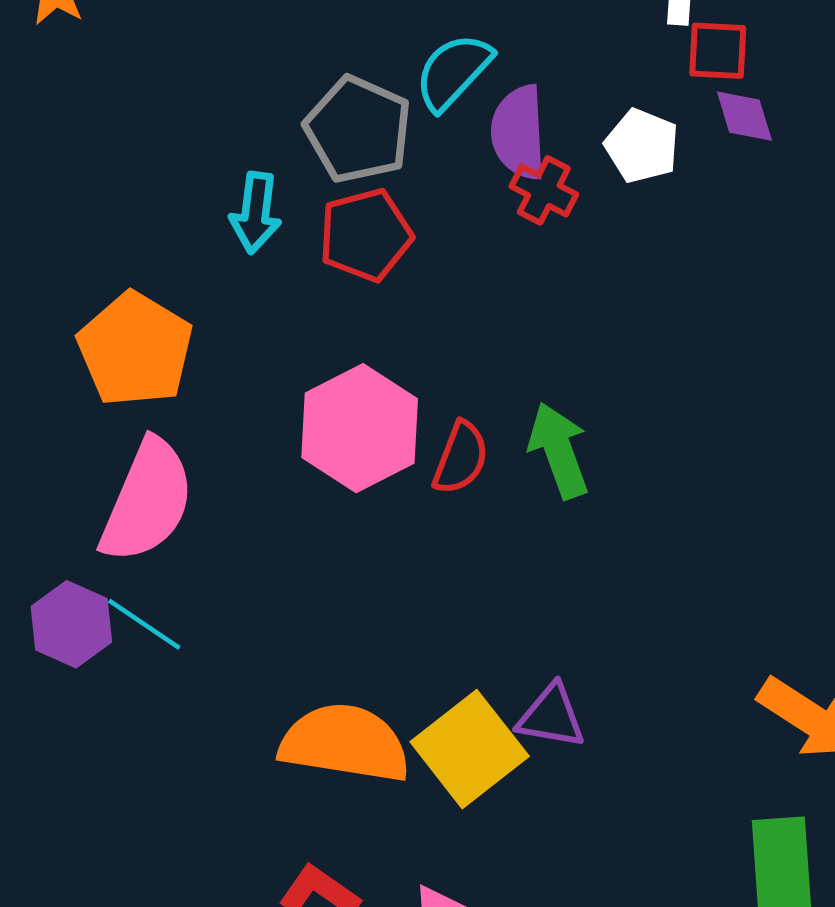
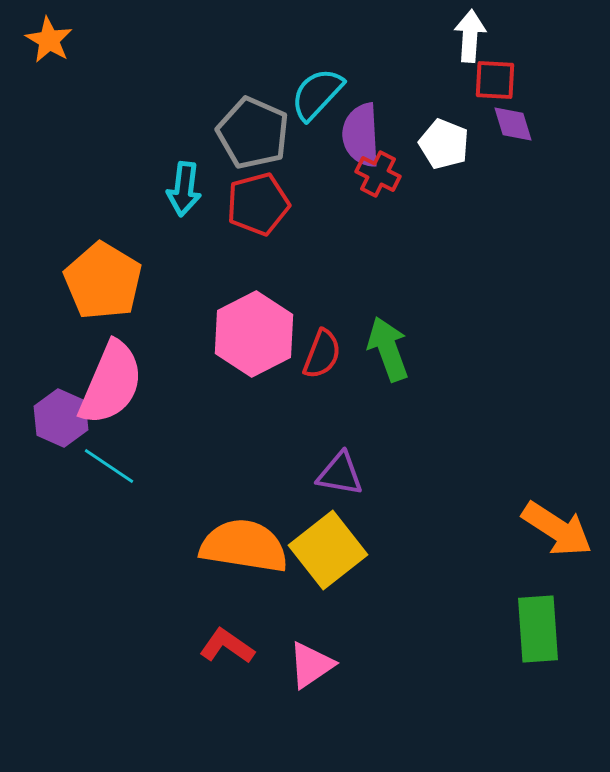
purple hexagon: (71, 624) -> (61, 418), moved
purple triangle: (551, 716) -> (340, 474), moved

